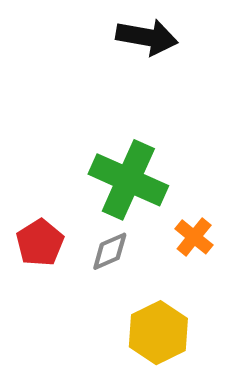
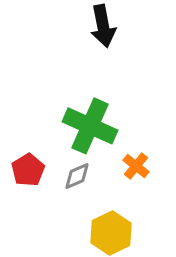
black arrow: (147, 37) -> (103, 26), turned 69

